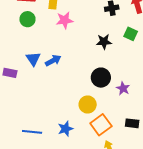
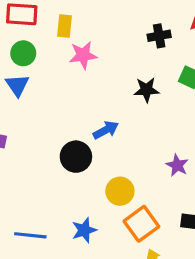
blue triangle: (33, 59) -> (17, 85), moved
blue arrow: (53, 60) -> (106, 130), moved
black circle: (101, 78) -> (76, 157), moved

